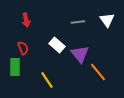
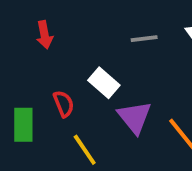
red semicircle: (23, 48) -> (64, 104), moved
purple triangle: (80, 54) -> (134, 117), moved

